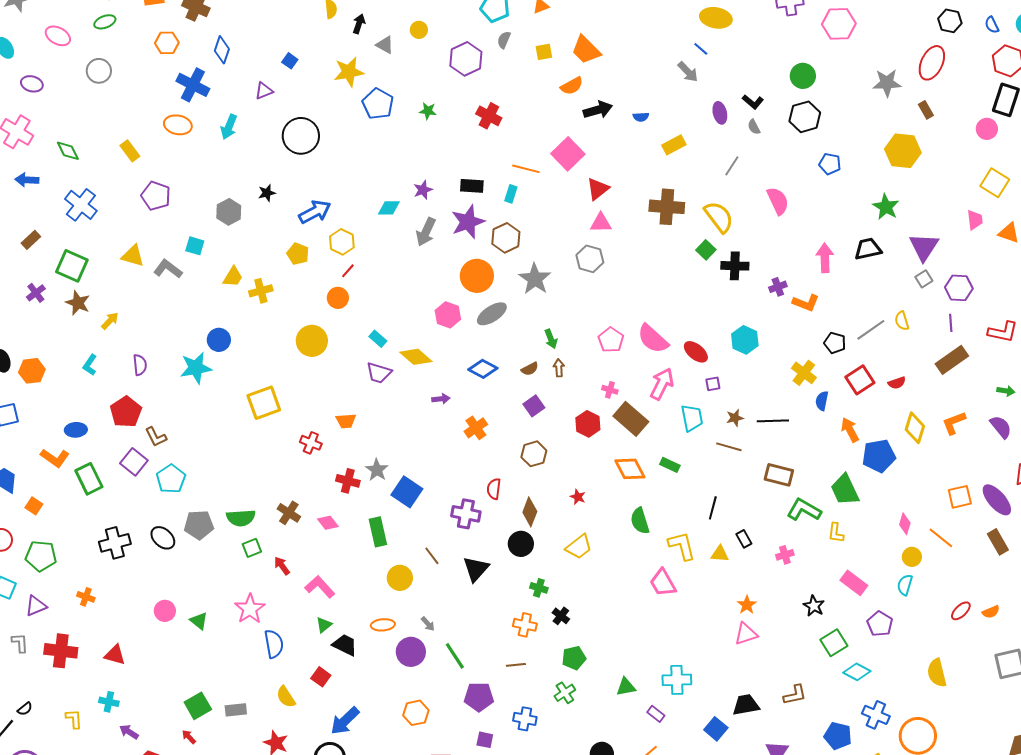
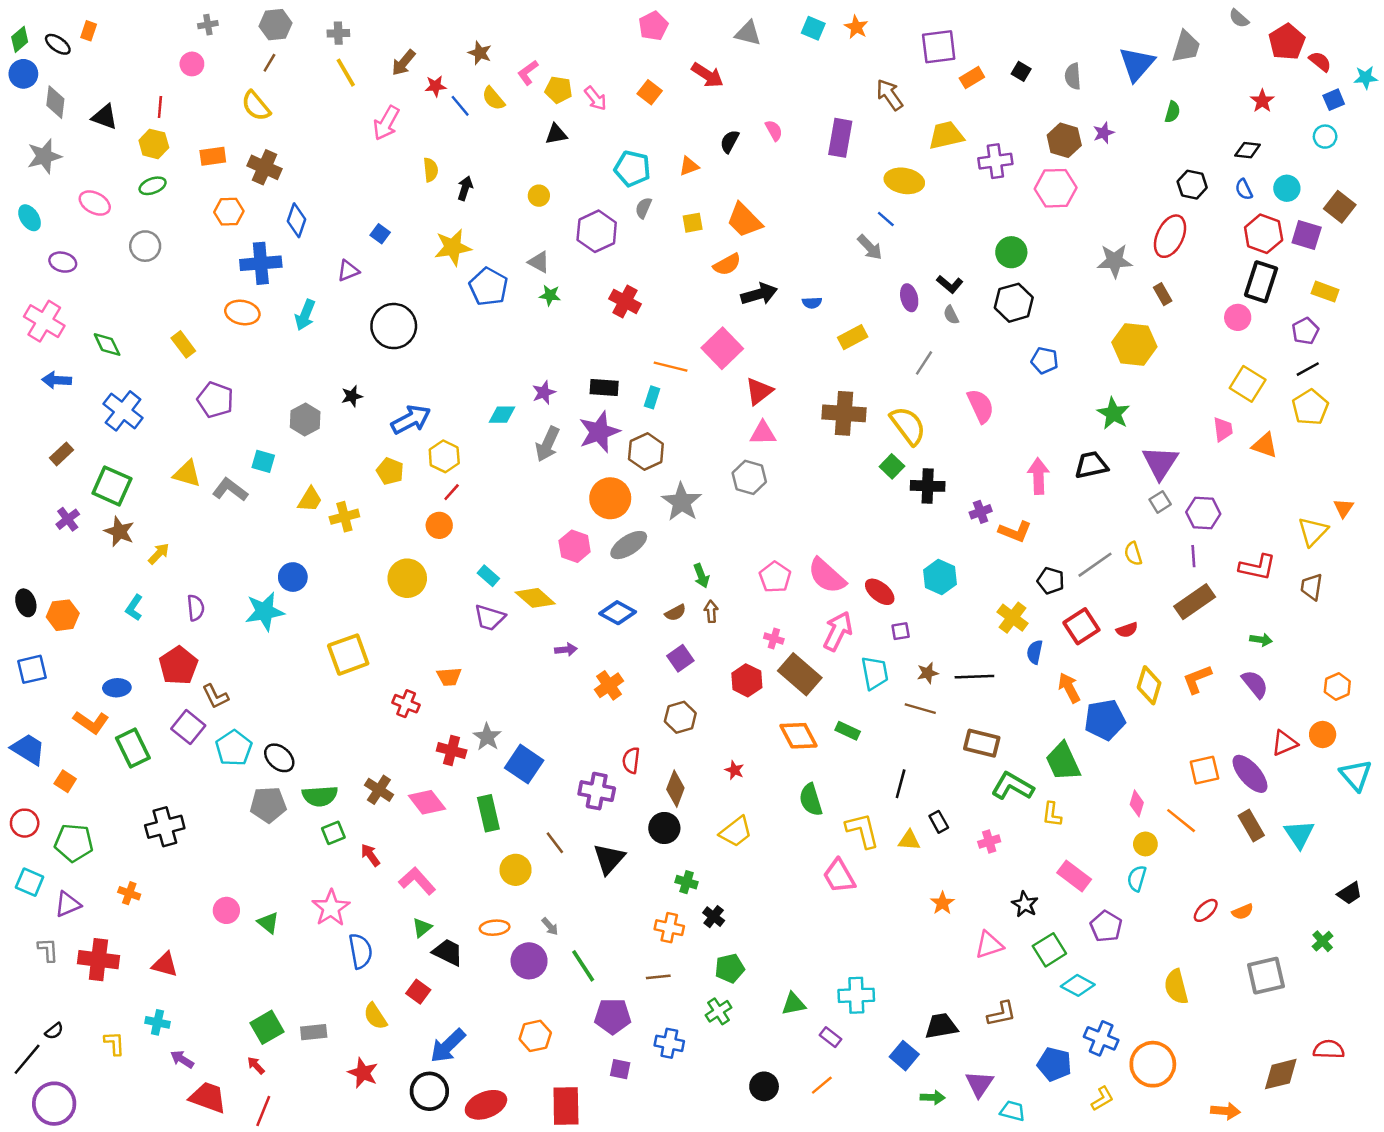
gray triangle: (385, 45) -> (539, 262), moved
blue cross: (193, 85) -> (261, 263), turned -32
pink diamond: (328, 523) -> (427, 802), size x1.4
black ellipse: (163, 538) -> (279, 758), moved
pink triangle: (746, 634) -> (989, 945), moved

